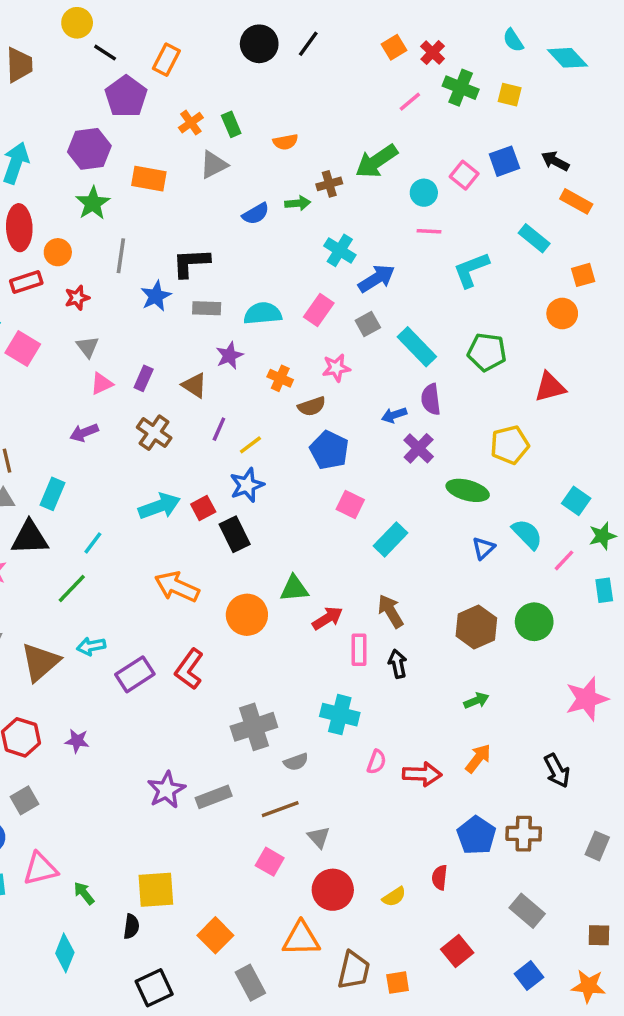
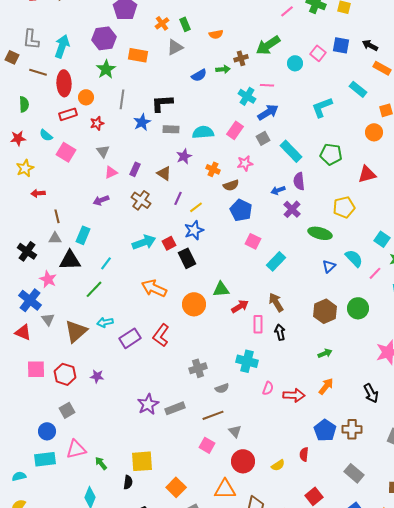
blue square: (504, 161) -> (341, 45), turned 30
pink line: (429, 231) -> (267, 85), moved
gray cross: (254, 727) -> (198, 368), size x0.7

